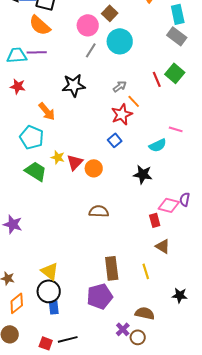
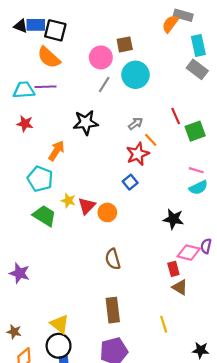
brown square: (110, 13) -> (125, 44), turned 35
green square: (175, 73) -> (195, 131), moved, turned 30
orange arrow: (47, 111) -> (56, 151), turned -108
cyan semicircle: (158, 145) -> (198, 188), moved
black star: (143, 174) -> (173, 219), moved
brown semicircle: (99, 211) -> (113, 259), turned -108
brown triangle: (163, 246) -> (180, 287), moved
brown rectangle: (112, 268) -> (113, 310), moved

